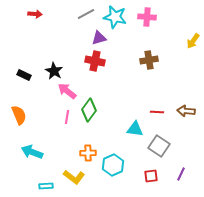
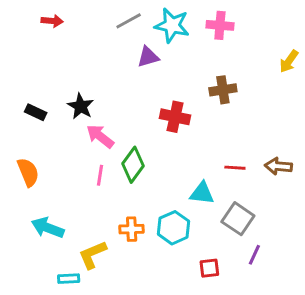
red cross: (95, 61) -> (175, 117), moved
cyan hexagon: (113, 165) -> (173, 228), moved
purple line: (181, 174) -> (254, 255), moved
red square: (151, 176) -> (209, 268), moved
yellow L-shape: (74, 177) -> (93, 255), moved, turned 120

